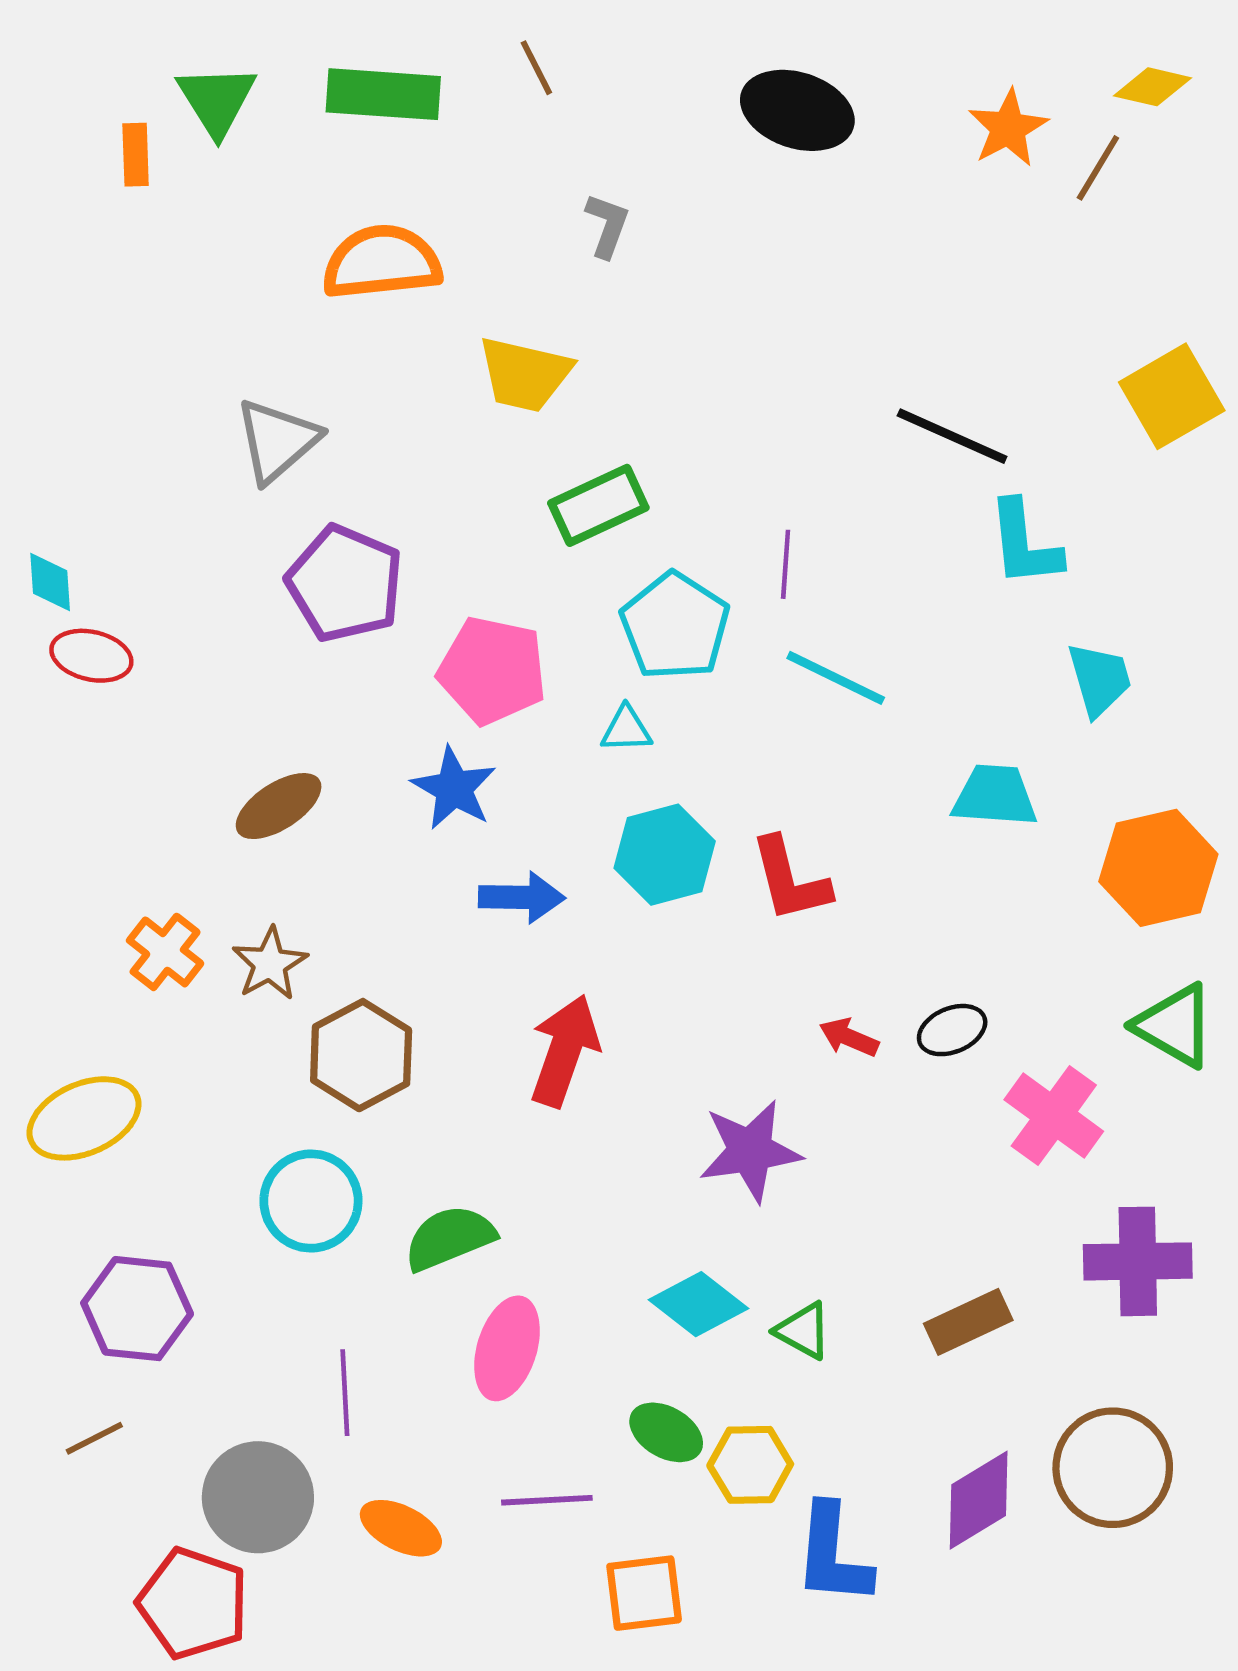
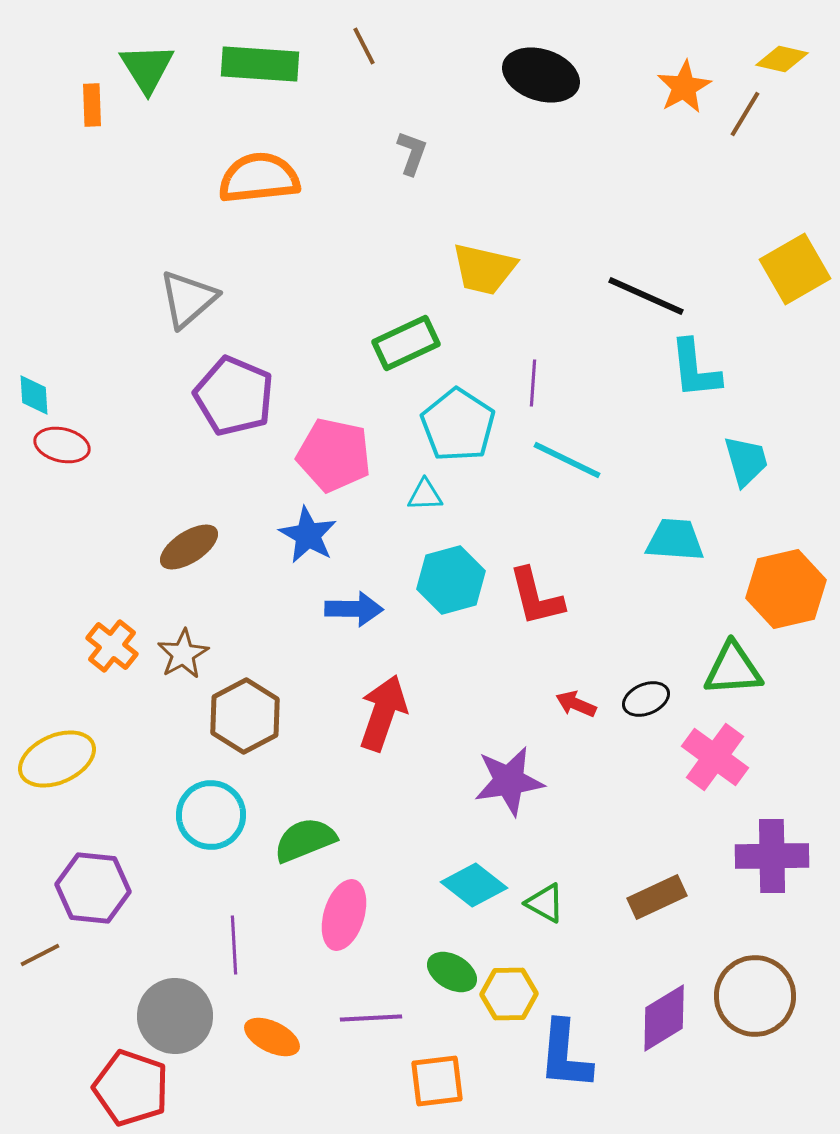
yellow trapezoid: (525, 374) -> (484, 269), moved
green triangle: (1175, 1026) -> (733, 669), moved, turned -34
brown line: (94, 1438) -> (40, 955), moved

